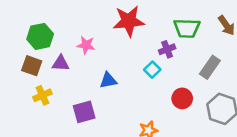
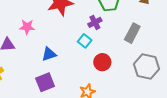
red circle: (182, 98) -> (102, 62), moved
purple square: (84, 112) -> (45, 82), moved

